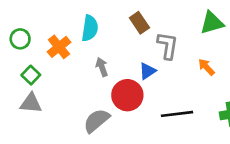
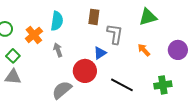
brown rectangle: (139, 23) -> (94, 17), turned 42
gray arrow: (102, 67) -> (58, 50), moved
black line: (177, 114) -> (122, 85), turned 35

